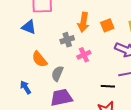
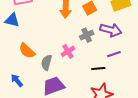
gray cross: (67, 40) -> (87, 35), moved
pink cross: (84, 55) -> (68, 51), moved

